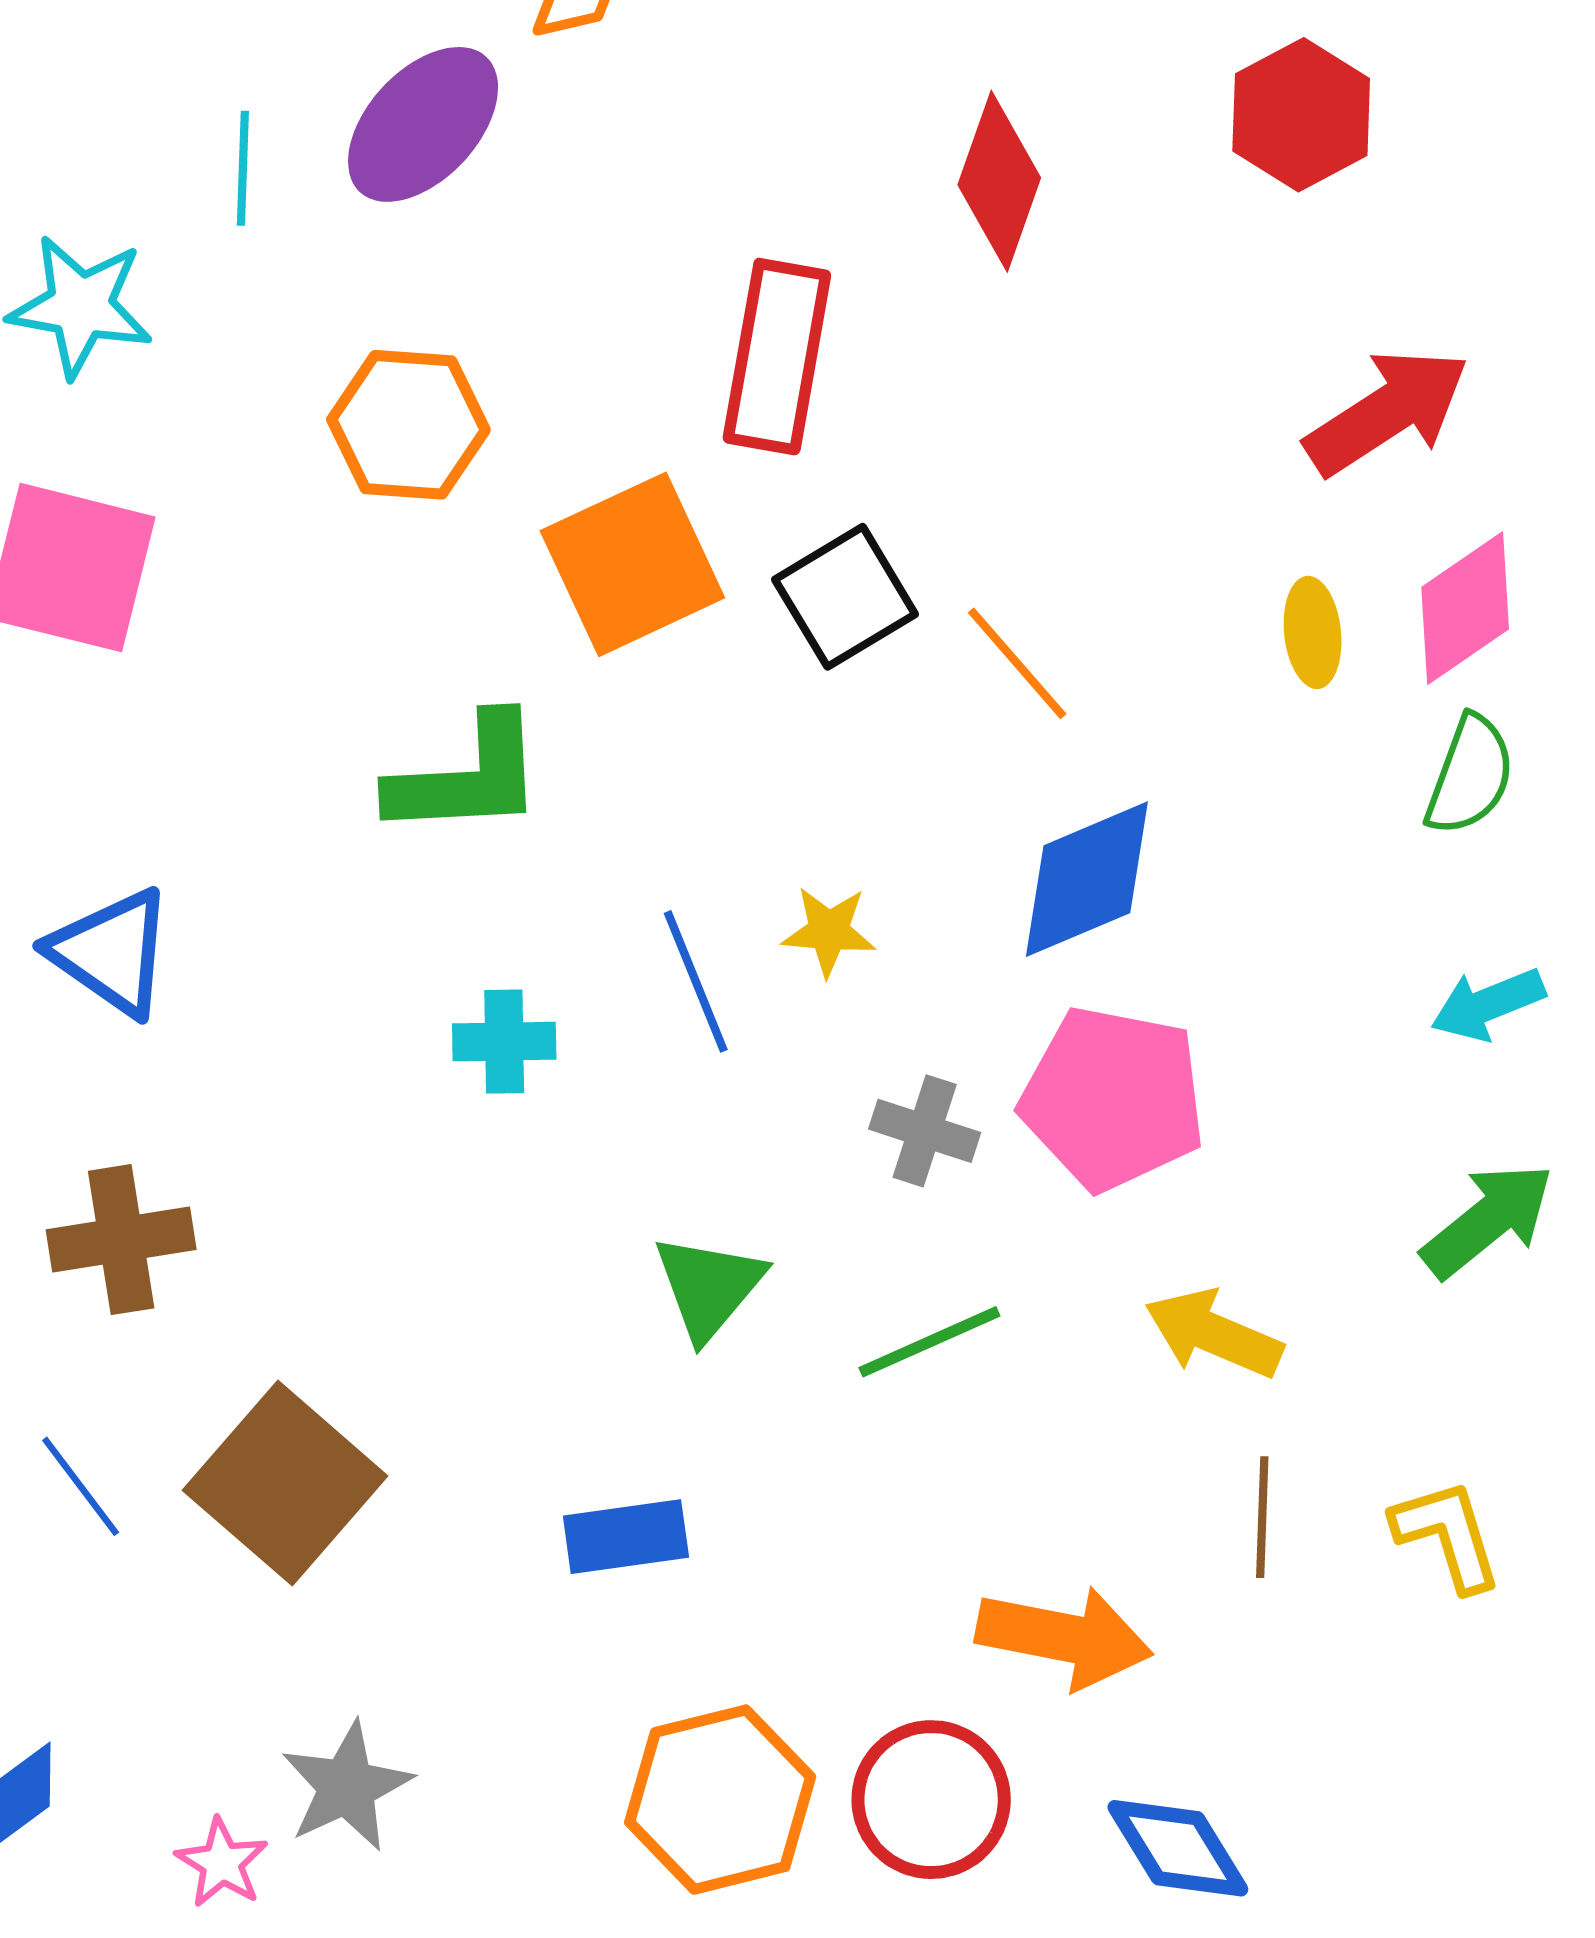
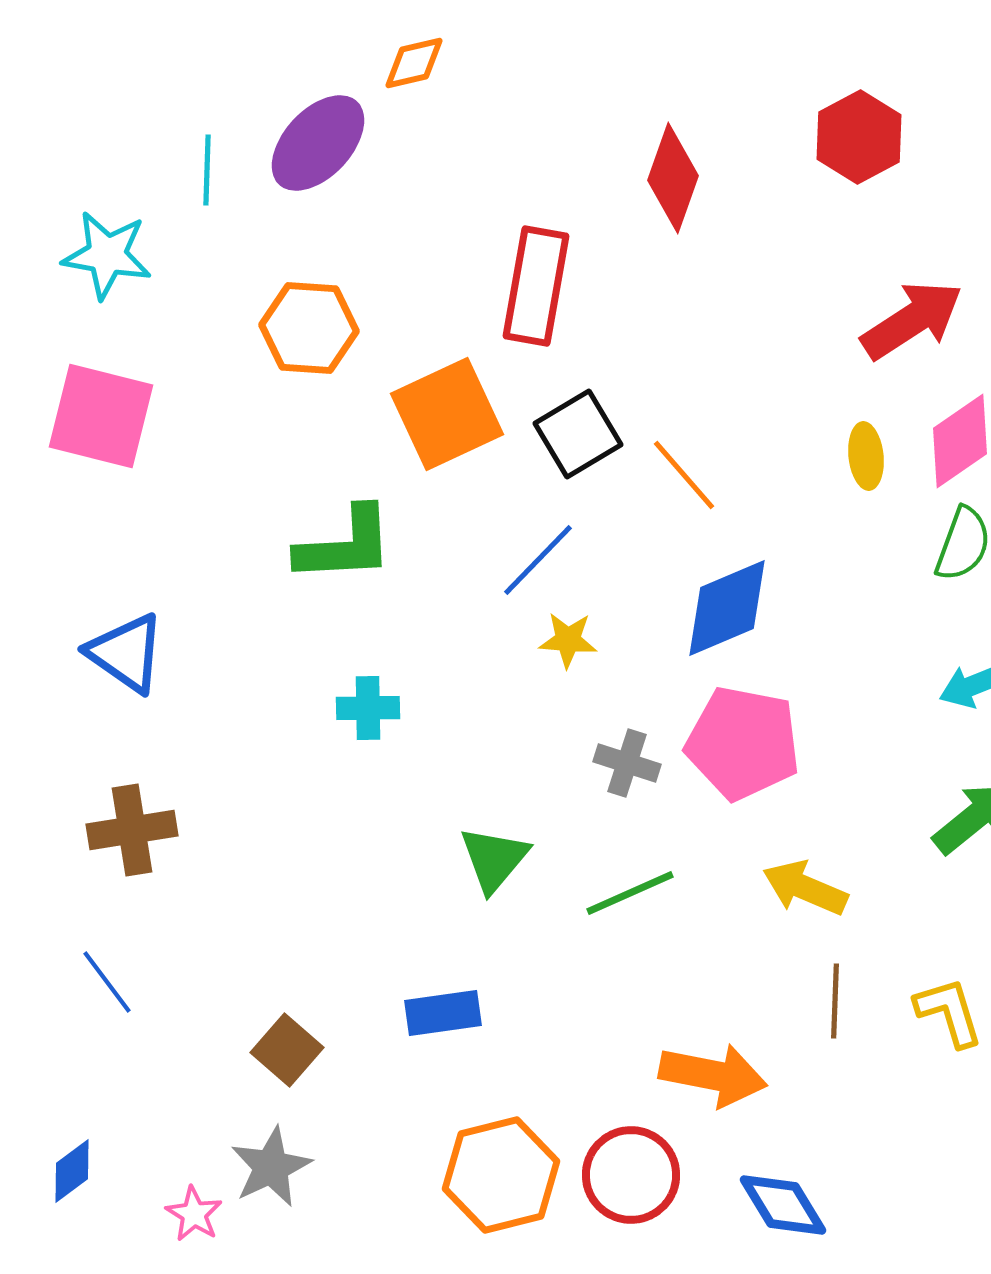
blue line: (696, 981) -> (538, 560), moved, turned 66
brown square: (285, 1483) -> (287, 1050), moved, size x0.6

